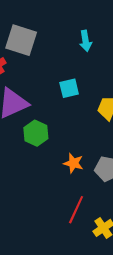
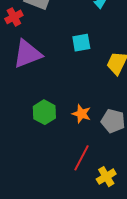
green hexagon: (36, 133) -> (44, 112), moved

